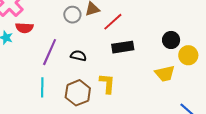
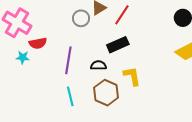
black rectangle: (123, 47) -> (118, 45), moved
black semicircle: (78, 56) -> (98, 65), moved

